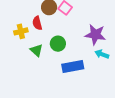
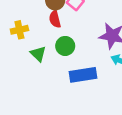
red semicircle: (37, 23) -> (55, 19), moved

